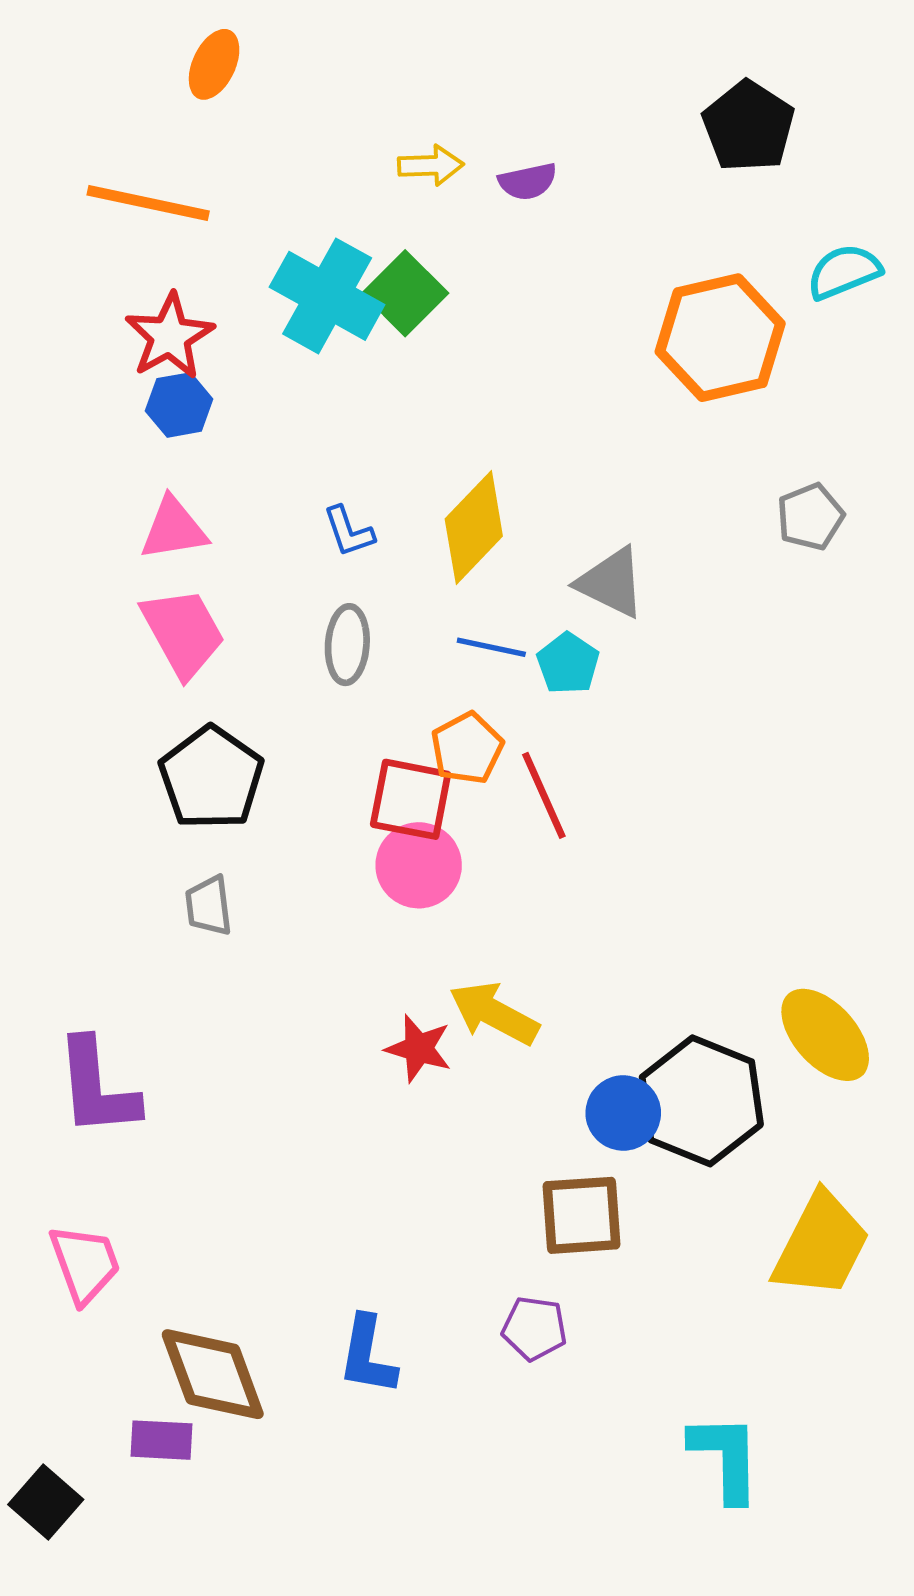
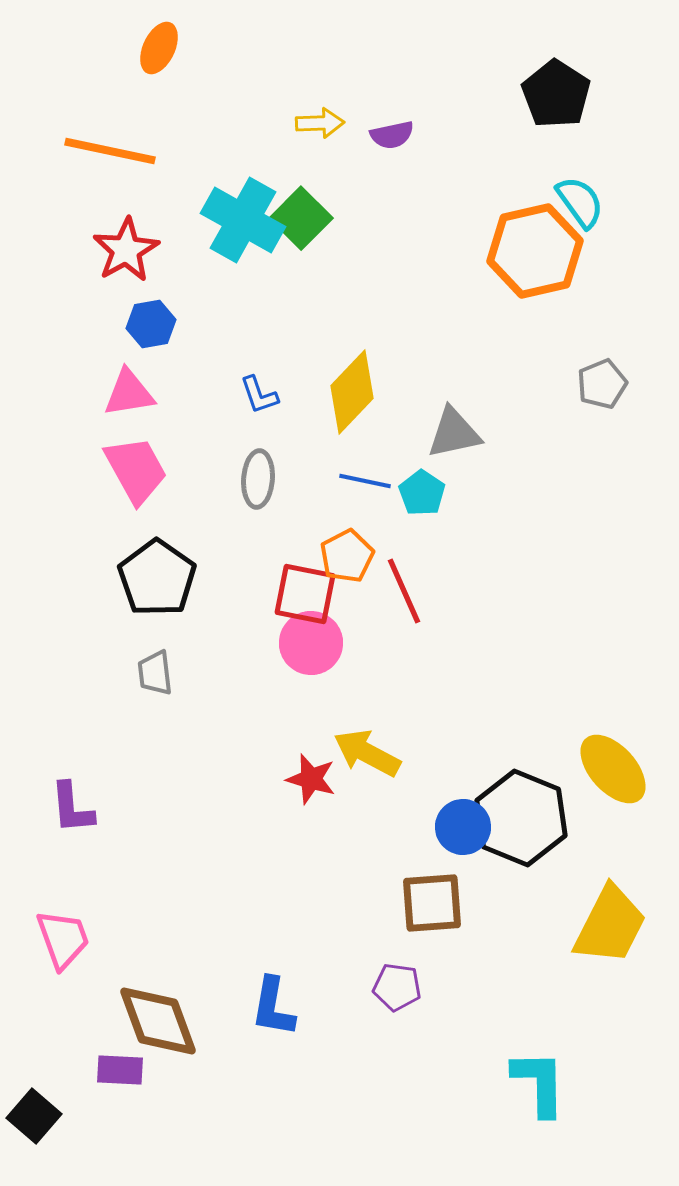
cyan semicircle: (844, 272) -> (580, 202), moved, turned 76
blue hexagon: (179, 405) -> (151, 324), moved
gray triangle: (611, 583) -> (454, 433), turned -38
purple L-shape: (97, 1087) -> (72, 808), size x0.7

